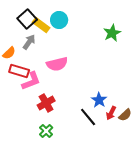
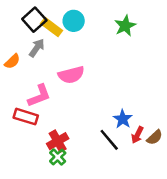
green star: (112, 33) -> (125, 26), moved
red rectangle: (19, 71) -> (26, 117), moved
red cross: (46, 103) -> (58, 141), moved

